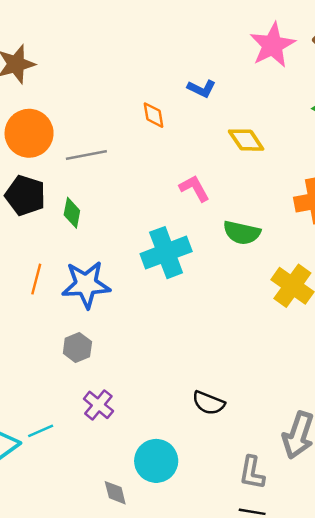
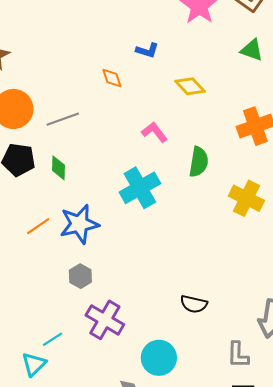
green semicircle: (242, 233) -> (199, 162), turned -84
orange line: (36, 279) -> (38, 226), turned 50
purple cross: (98, 405) -> (105, 320), size x1.5
cyan line: (41, 431) -> (53, 339), moved

